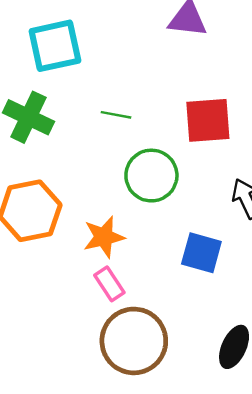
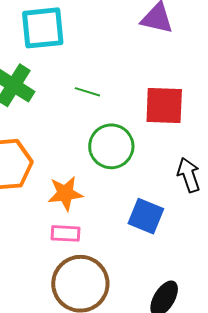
pink rectangle: (109, 284) -> (65, 233), turned -60

